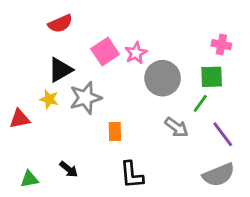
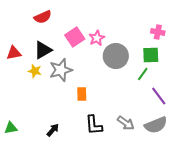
red triangle: (20, 119) -> (14, 53), moved
gray arrow: (177, 127) -> (126, 123), moved
black arrow: (69, 169) -> (53, 130), moved, turned -88
green triangle: (29, 179) -> (11, 128), moved

